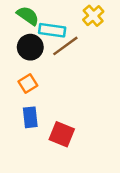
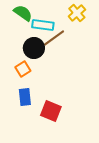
black circle: (30, 47) -> (34, 48), moved

